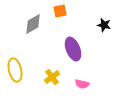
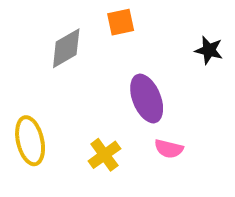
pink semicircle: (82, 84) -> (169, 149), moved

